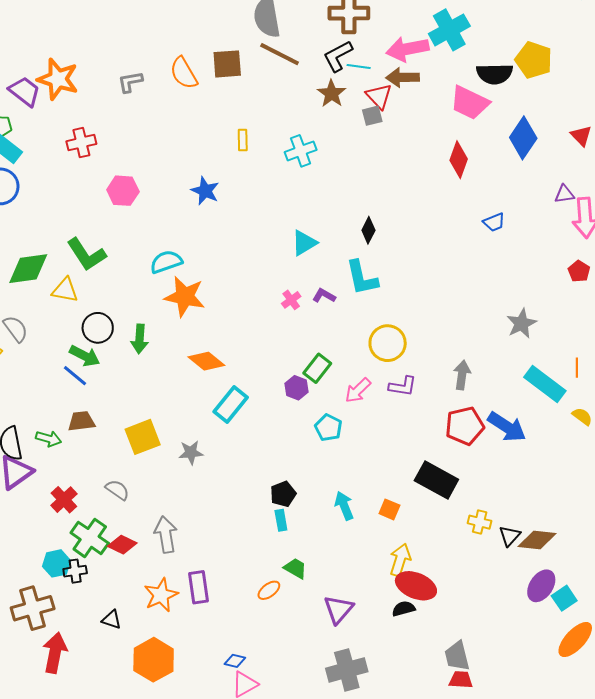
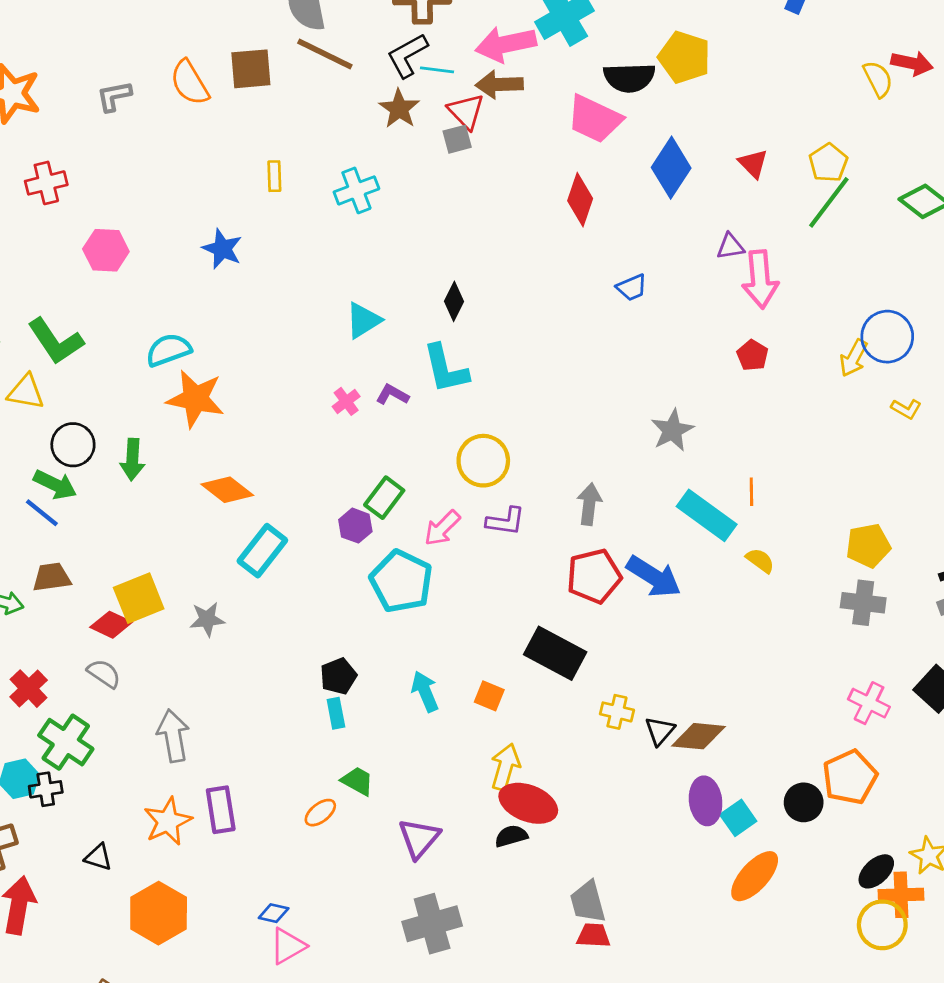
cyan pentagon: (328, 428) -> (401, 581), size x1.6
red diamond: (122, 545) -> (111, 625), moved
purple ellipse: (541, 586) -> (706, 801), turned -40

